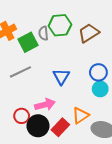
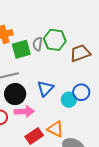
cyan circle: (100, 89) -> (69, 100), moved
orange triangle: (80, 115) -> (55, 129), turned 48
black circle: (38, 126) -> (15, 94), moved

